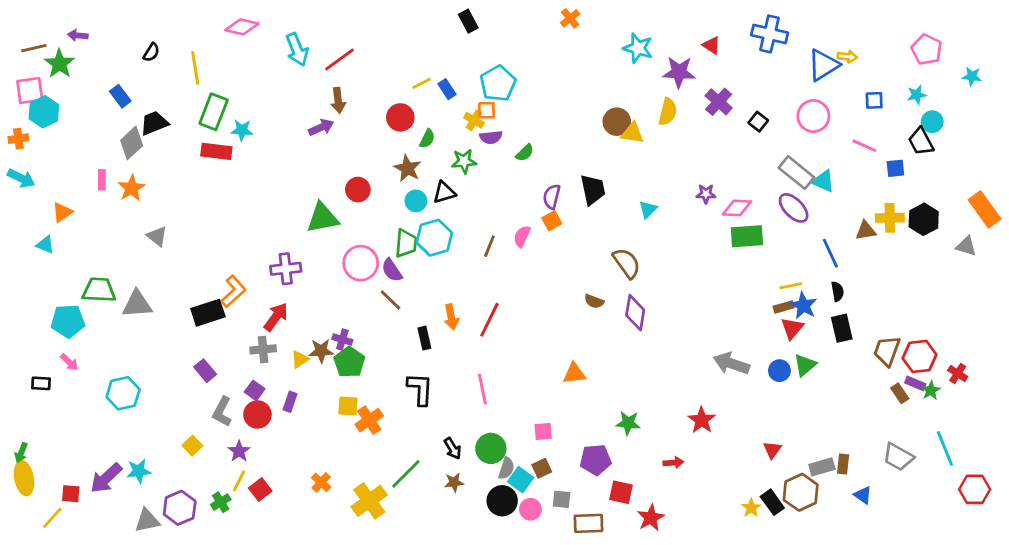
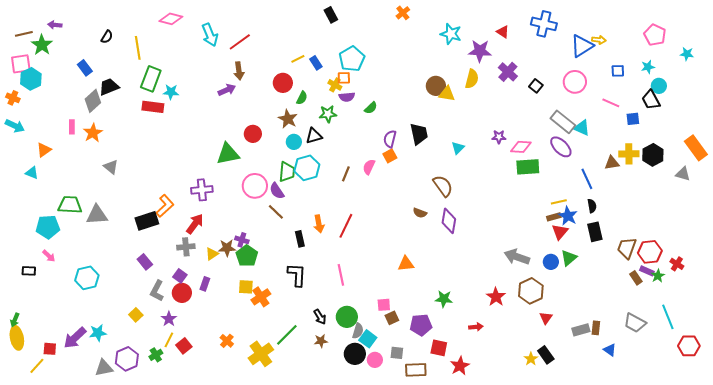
orange cross: (18, 139) -> (13, 98), turned 32
brown square: (542, 468) -> (392, 318), moved
brown hexagon: (801, 492) -> (531, 291), moved

